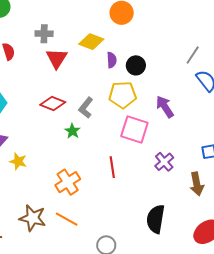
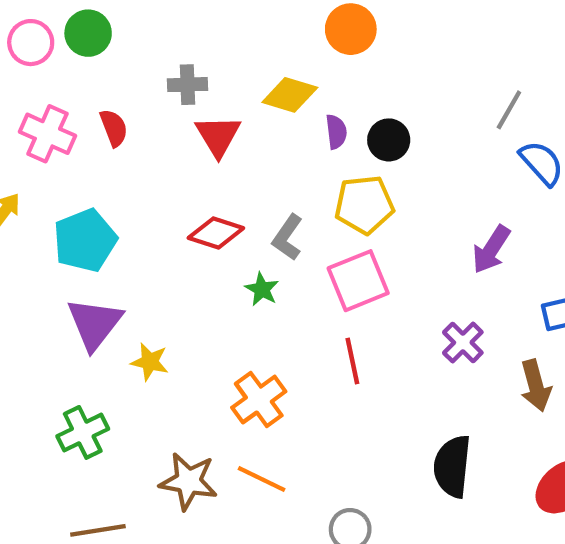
purple arrow: (165, 107) -> (491, 249), moved, turned -110
pink square: (134, 129) -> (358, 281), moved, turned -36

